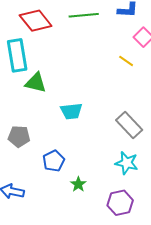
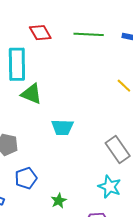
red diamond: (36, 21) -> (40, 33), size x0.7
blue pentagon: (54, 161) -> (26, 178), moved

